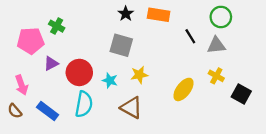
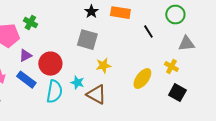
gray triangle: (216, 45) -> (186, 44), moved
cyan star: (110, 80) -> (77, 83), moved
black square: (241, 94) -> (177, 93), moved
blue rectangle: (48, 111) -> (26, 80), moved

